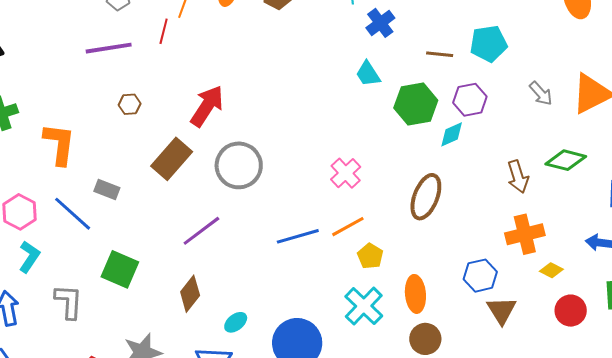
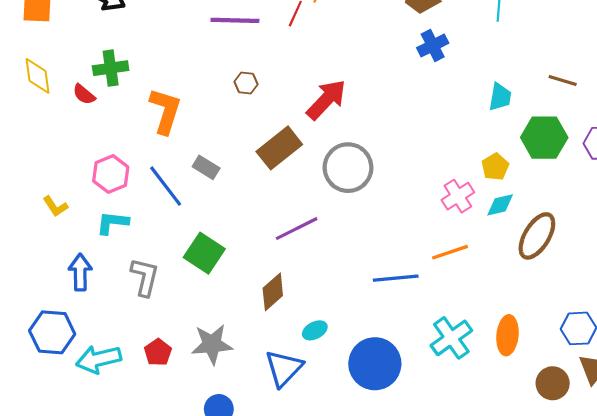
blue cross: (380, 23) -> (433, 45), moved
brown line: (440, 54) -> (563, 81), moved
cyan trapezoid: (368, 74) -> (500, 97), turned -148
cyan diamond: (452, 134) -> (500, 205), moved
blue line: (298, 236) -> (396, 278), moved
yellow pentagon: (370, 256) -> (495, 167), moved
cyan L-shape: (29, 257) -> (112, 223), turned -128
brown circle: (425, 339) -> (553, 383), moved

